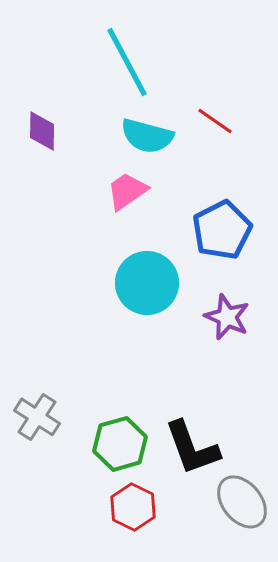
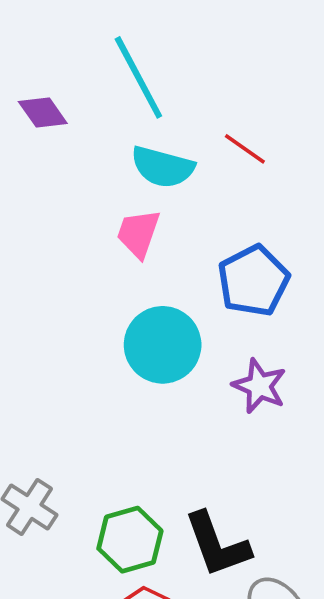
purple diamond: (42, 131) -> (43, 113), moved, turned -36
pink trapezoid: (127, 191) -> (138, 234), turned -36

